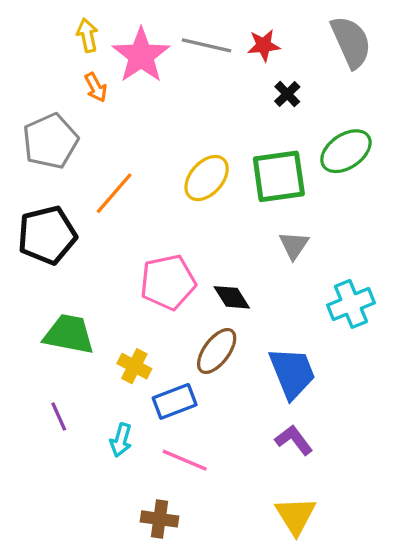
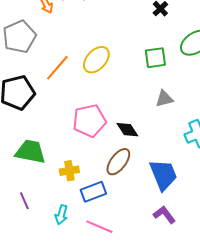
green square: (279, 176) -> (155, 58), size x0.7
yellow ellipse: (207, 178) -> (96, 60), moved
gray triangle: (294, 245) -> (164, 99), turned 42
yellow cross: (134, 366) -> (69, 171), turned -36

